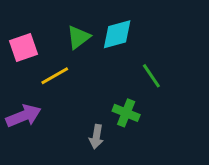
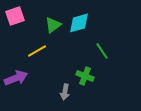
pink square: (24, 48) -> (15, 16), moved

